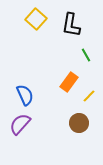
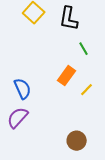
brown circle: (79, 123) -> (77, 141), moved

